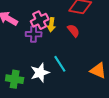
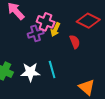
pink cross: (40, 20) -> (46, 22), turned 30
purple cross: (34, 34) -> (36, 33), turned -35

